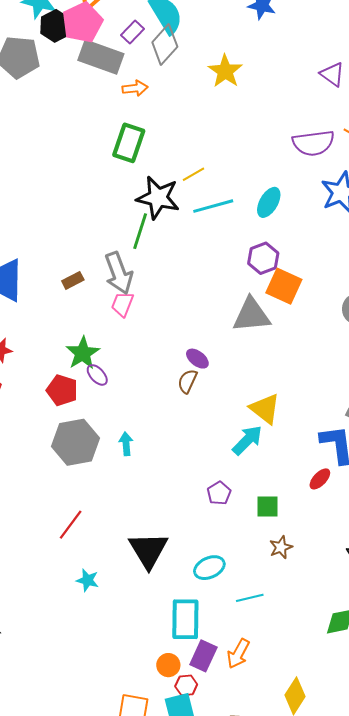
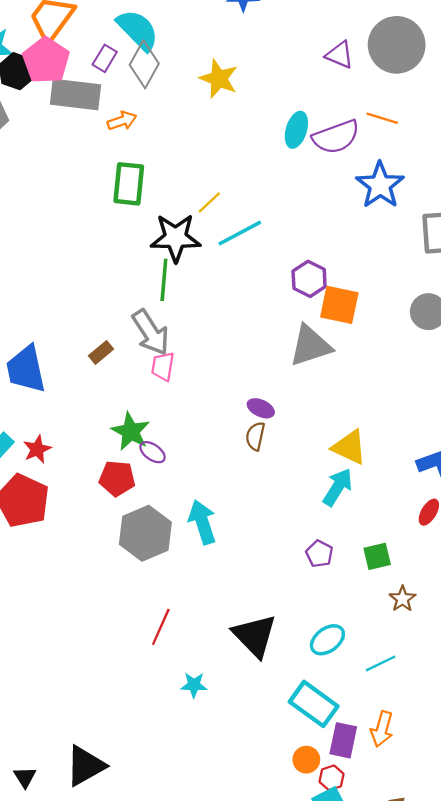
cyan ellipse: (269, 202) -> (296, 130), moved
cyan arrow: (126, 444) -> (202, 522), size x1.6
cyan rectangle: (185, 619) -> (314, 704), turned -42

